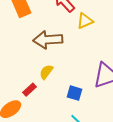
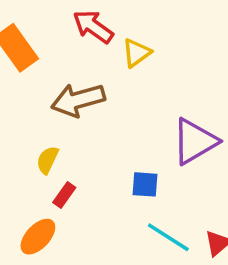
yellow semicircle: (46, 72) -> (47, 160), moved

